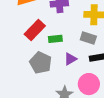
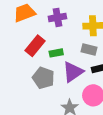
purple triangle: (70, 59) -> (73, 72), size x1.6

